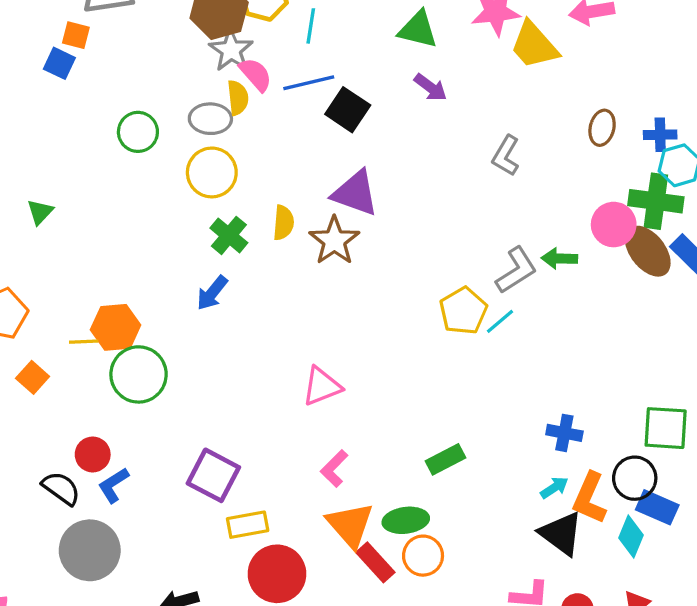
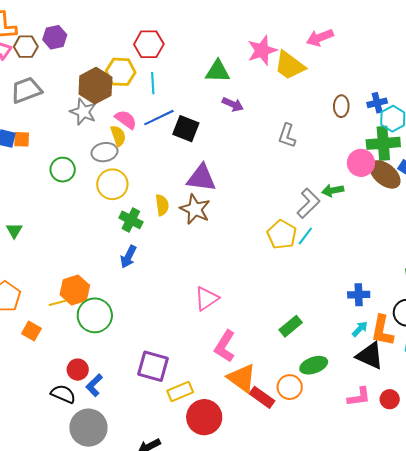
orange square: (76, 35) -> (22, 139), moved
gray star: (231, 50) -> (83, 112), moved
pink L-shape: (334, 468) -> (225, 346), size x1.4
green ellipse: (406, 520) -> (314, 365), moved

